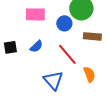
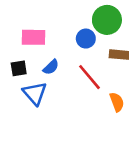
pink rectangle: (35, 14) -> (34, 37), moved
blue triangle: (53, 80) -> (35, 93), moved

